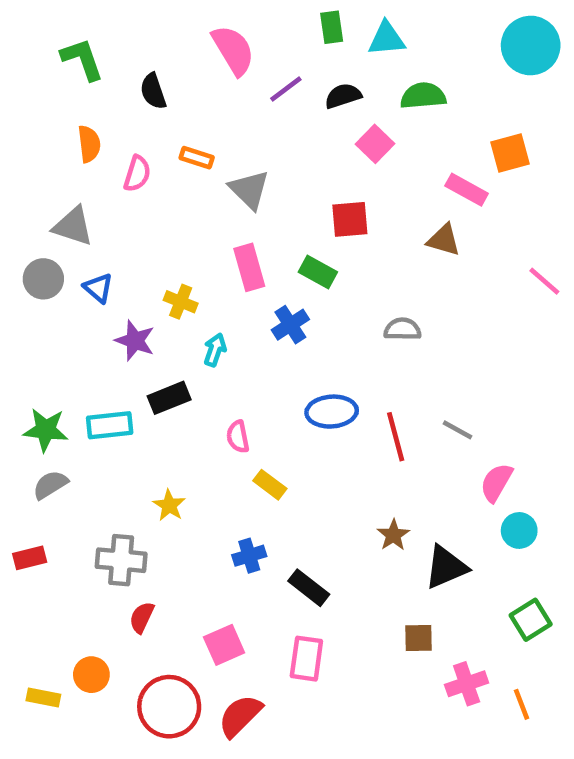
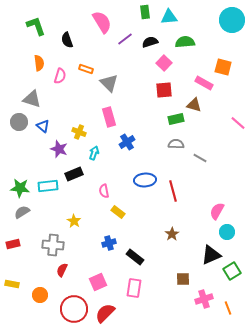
orange square: (510, 153) -> (223, 67), turned 30
red square: (350, 219) -> (164, 90), moved
green rectangle: (318, 272) -> (176, 119), moved, turned -42
gray line: (457, 430) -> (200, 158), moved
black triangle: (446, 567) -> (211, 255), moved
yellow rectangle: (43, 697) -> (12, 284), moved

